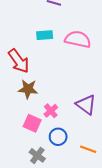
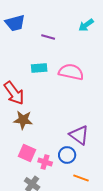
pink cross: (51, 111) -> (45, 162), moved, turned -32
blue circle: (58, 137) -> (67, 155), moved

